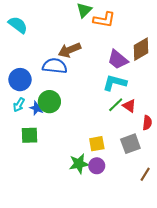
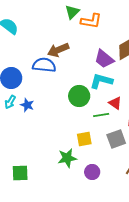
green circle: (49, 102) -> (79, 96), moved
green line: (116, 105) -> (101, 115), moved, turned 35
green square: (29, 135) -> (20, 173), moved
purple circle: (97, 166) -> (92, 172), moved

